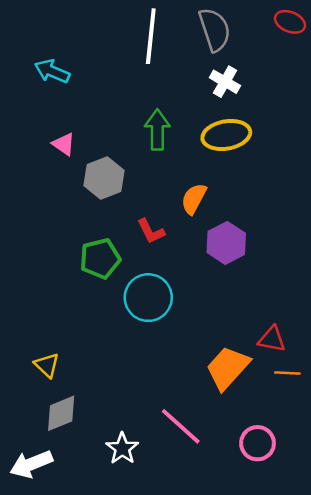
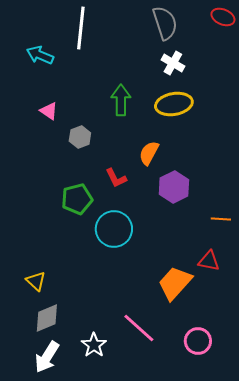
white line: (151, 36) -> (81, 28), moved
gray hexagon: (104, 178) -> (80, 137), size x0.7
orange line: (287, 373) -> (221, 219), moved
white arrow: (31, 464) -> (47, 357), moved, turned -36

